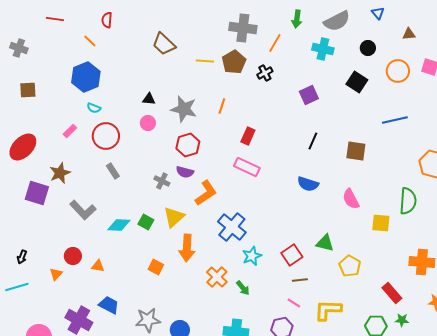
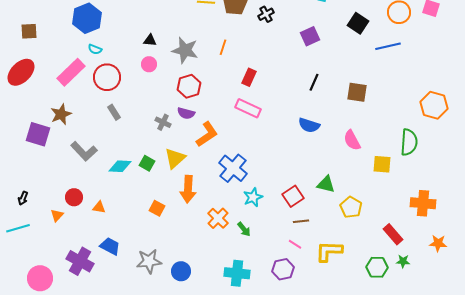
blue line: (395, 120) -> (388, 46), moved
pink rectangle: (70, 131) -> (71, 72), size x2.0
red ellipse: (23, 147) -> (21, 72), moved

